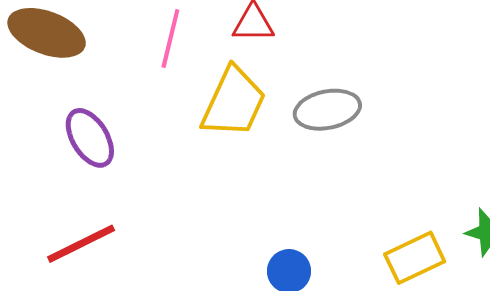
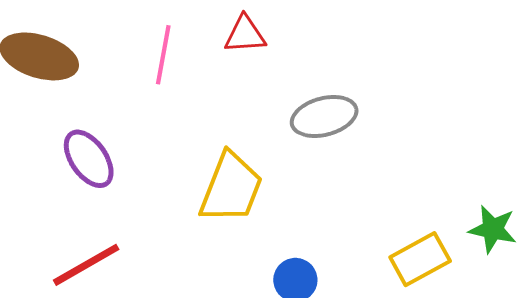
yellow trapezoid: (234, 102) -> (231, 188), moved

